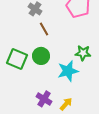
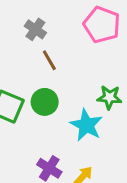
cyan star: (68, 71) -> (86, 125), turned -30

